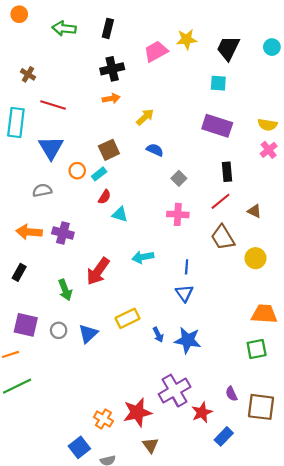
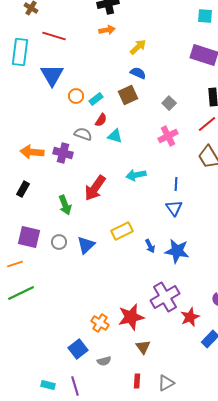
brown square: (109, 150) -> (128, 95), moved
blue semicircle: (155, 150) -> (138, 73), moved
gray semicircle: (42, 190) -> (83, 134), moved, turned 30
pink cross: (178, 214) -> (168, 136), turned -30

